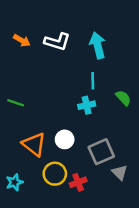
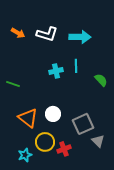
cyan arrow: (98, 45) -> (80, 37), turned 105
cyan cross: (87, 105) -> (56, 71), moved
cyan star: (14, 182) -> (25, 155), moved

